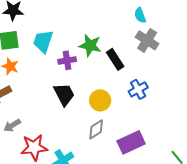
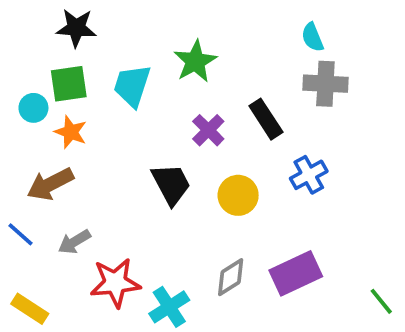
gray cross: (147, 40) -> (325, 84), turned -30
green star: (90, 45) -> (195, 61), moved, turned 30
purple cross: (67, 60) -> (208, 130), moved, turned -36
gray diamond: (96, 129) -> (231, 277), moved

